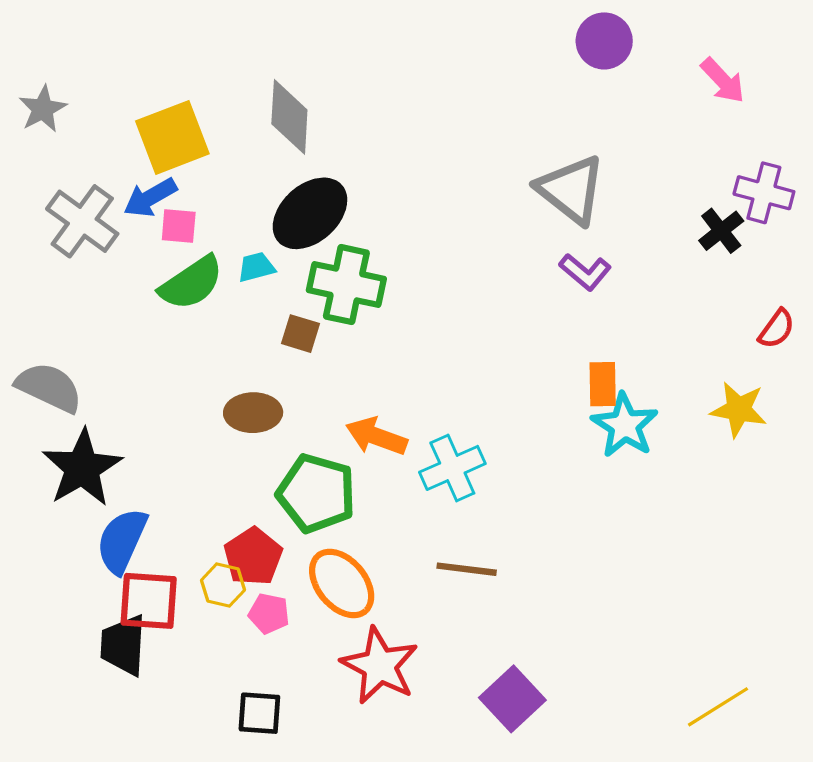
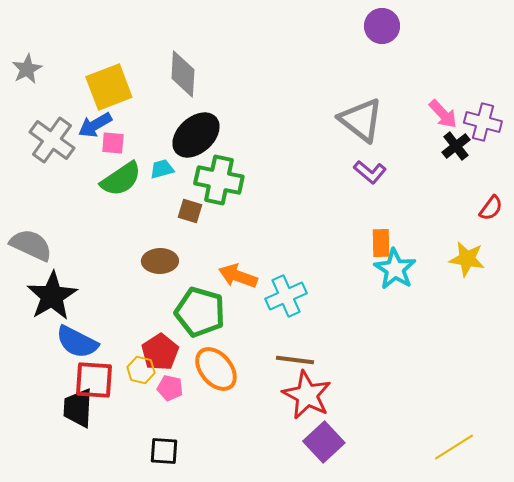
pink arrow: (723, 80) -> (443, 114), moved
blue semicircle: (122, 541) -> (77, 342), turned -87
red star: (380, 666) -> (307, 395), moved

